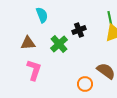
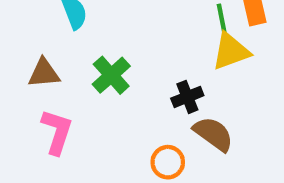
black cross: (79, 30) -> (187, 97), moved

